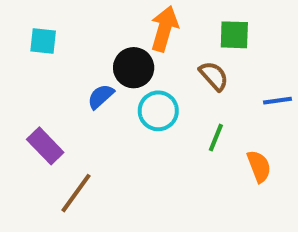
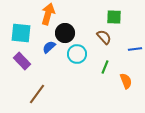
orange arrow: (164, 29) -> (48, 14), moved
cyan square: (43, 41) -> (21, 33), moved, size x1.5
purple rectangle: (45, 146) -> (22, 61), moved

